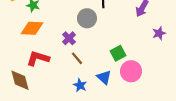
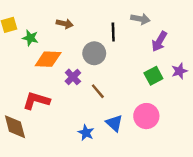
orange diamond: (32, 28) -> (48, 59), moved
green square: (118, 53) -> (153, 76), moved
brown line: (77, 58) -> (98, 91), moved

